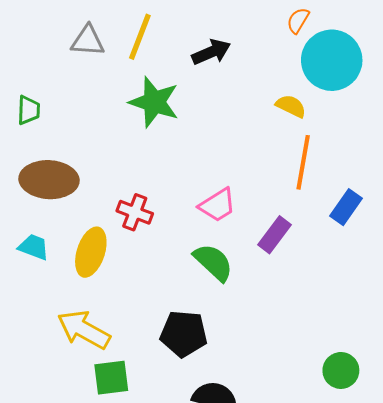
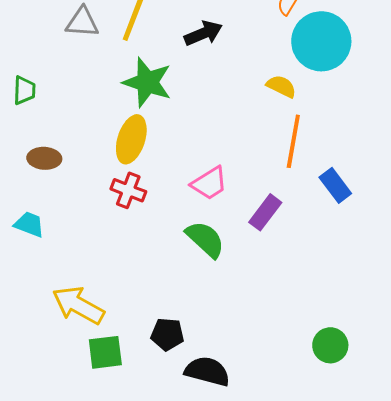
brown ellipse: (49, 180) -> (44, 158), size x0.6
blue rectangle: (346, 207) -> (335, 185), turned -72
yellow ellipse: (91, 252) -> (131, 139), moved
black pentagon: (184, 334) -> (167, 334), moved, size x0.7

